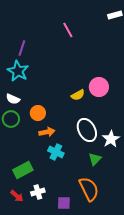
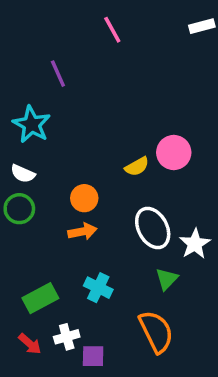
pink line: (68, 30) -> (112, 30), moved
purple line: (22, 48) -> (58, 74), moved, turned -42
orange circle: (38, 113) -> (84, 198), moved
cyan cross: (56, 152) -> (98, 288), moved
purple square: (64, 203) -> (93, 356), moved

